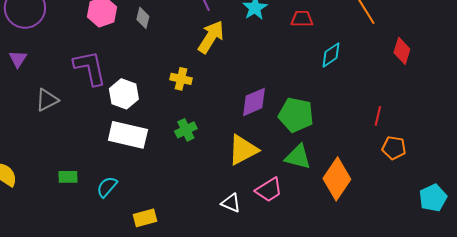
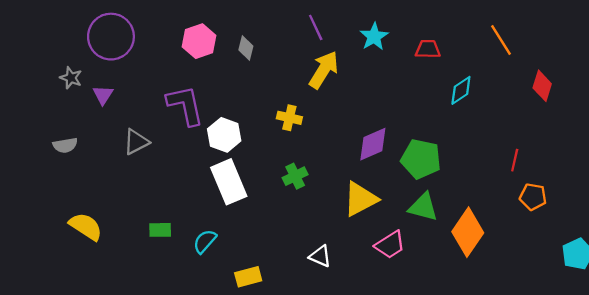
white rectangle: (128, 135) -> (229, 182), turned 54
white triangle: (231, 203) -> (320, 256), moved

